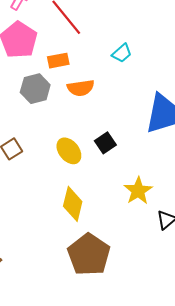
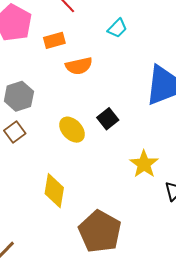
gray hexagon: (35, 89) -> (19, 96), moved
yellow diamond: (73, 204) -> (54, 191), moved

